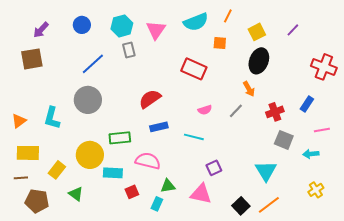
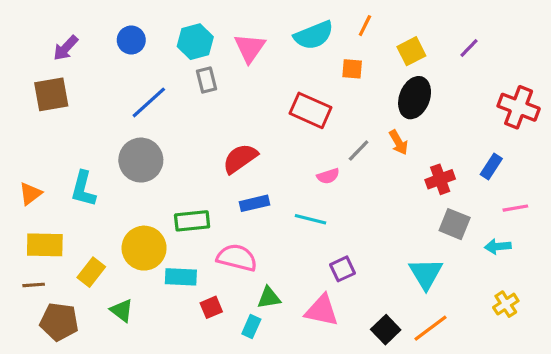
gray line: (236, 111) -> (359, 150), moved

